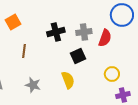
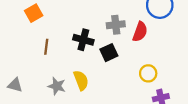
black cross: (56, 32) -> (83, 40), moved, turned 30
yellow semicircle: (68, 80) -> (81, 80), moved

